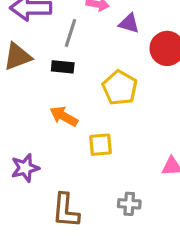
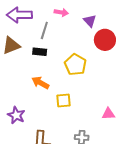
purple triangle: (129, 23) -> (90, 21), moved, turned 32
purple star: (25, 168) -> (16, 115), turned -30

